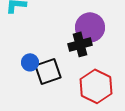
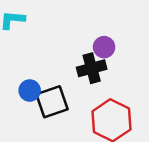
purple circle: (90, 27) -> (104, 47), size x0.6

